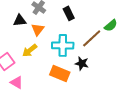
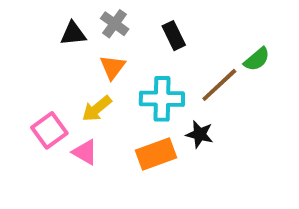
black triangle: (20, 20) -> (73, 34), moved
orange rectangle: (60, 73) -> (156, 154), turned -42
pink triangle: (17, 82) -> (85, 152), moved

